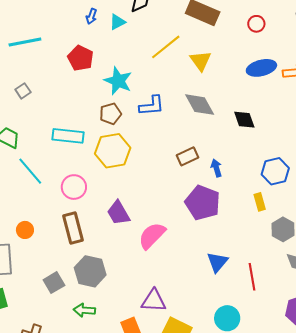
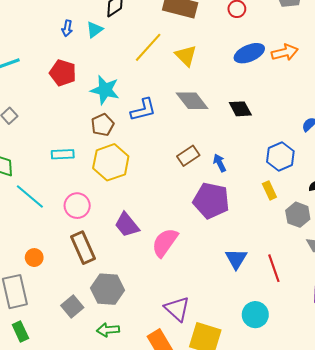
cyan rectangle: (68, 136) -> (63, 154), size x0.7
purple triangle: (154, 301) -> (177, 309), turned 48

